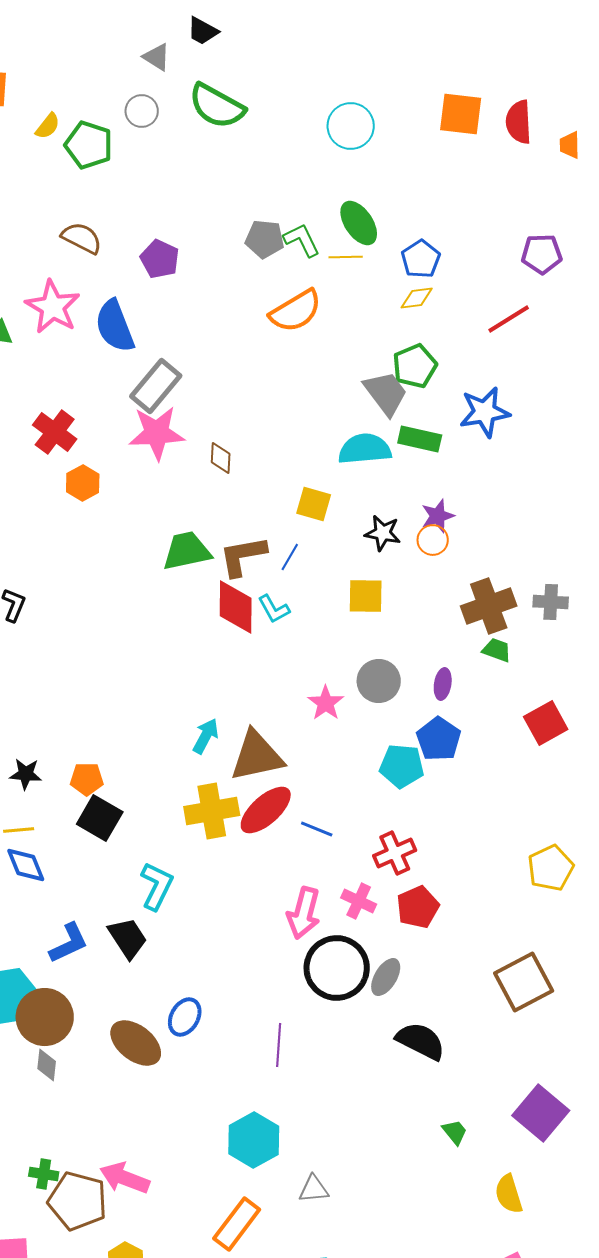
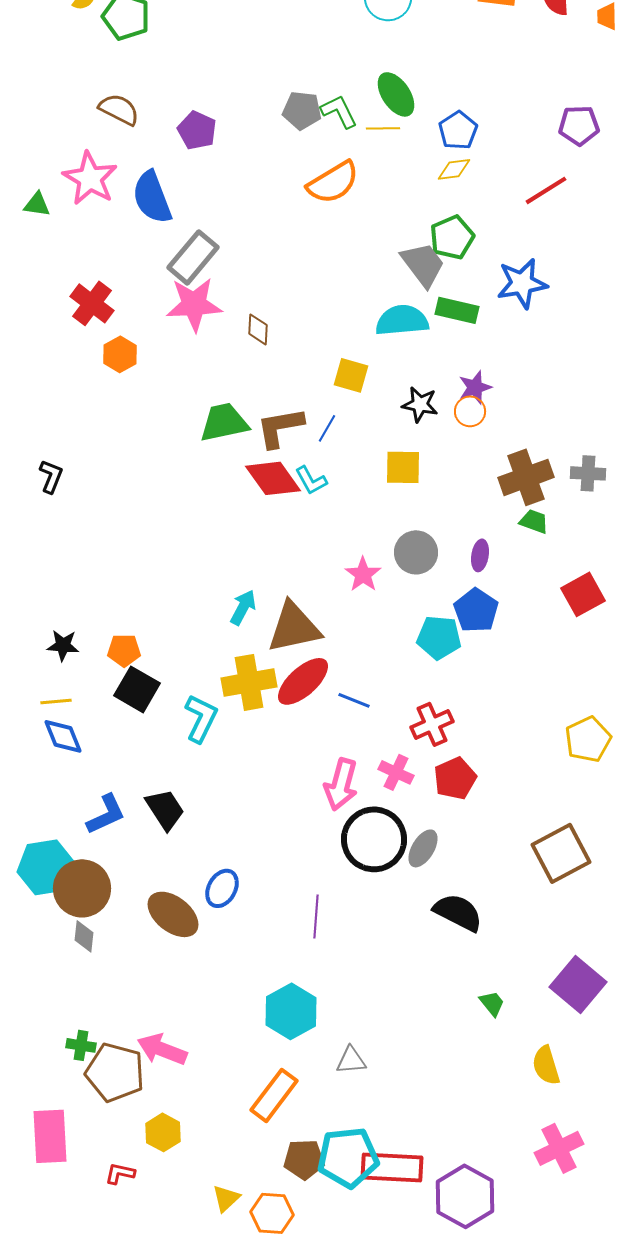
red diamond: (236, 607) -> (273, 478), turned -36
cyan L-shape: (157, 886) -> (201, 718), moved

